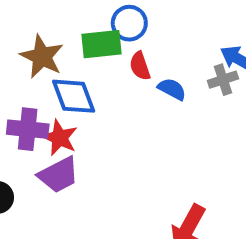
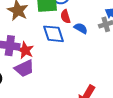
blue diamond: (74, 96) -> (53, 34), moved

